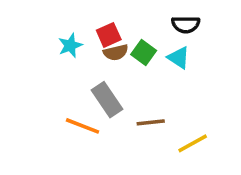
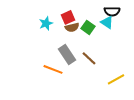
cyan triangle: (179, 58) -> (107, 22), moved
brown line: (151, 122) -> (89, 58), moved, turned 49

